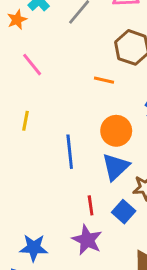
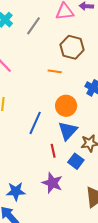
blue line: (70, 152) -> (35, 123), turned 35
red line: (91, 205) -> (53, 151), moved

